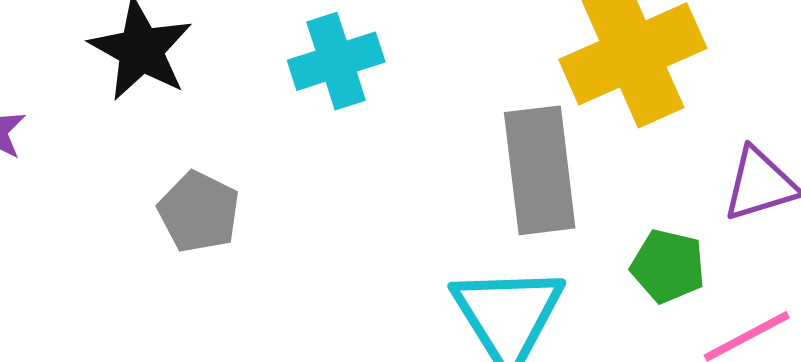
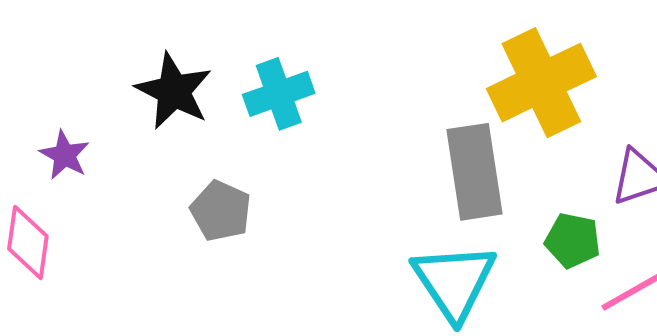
cyan cross: (336, 61) -> (279, 94), moved

